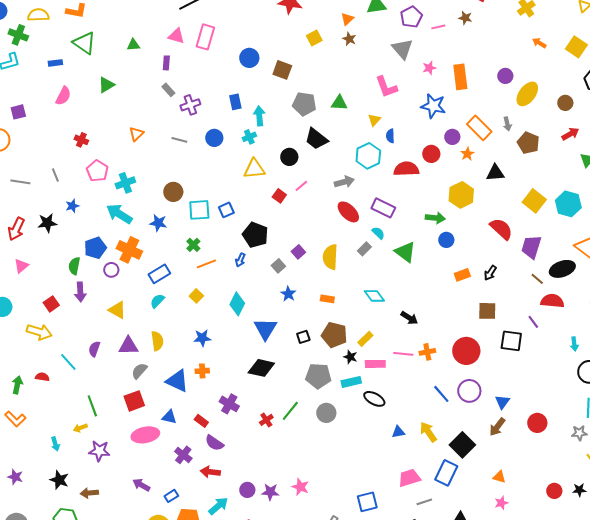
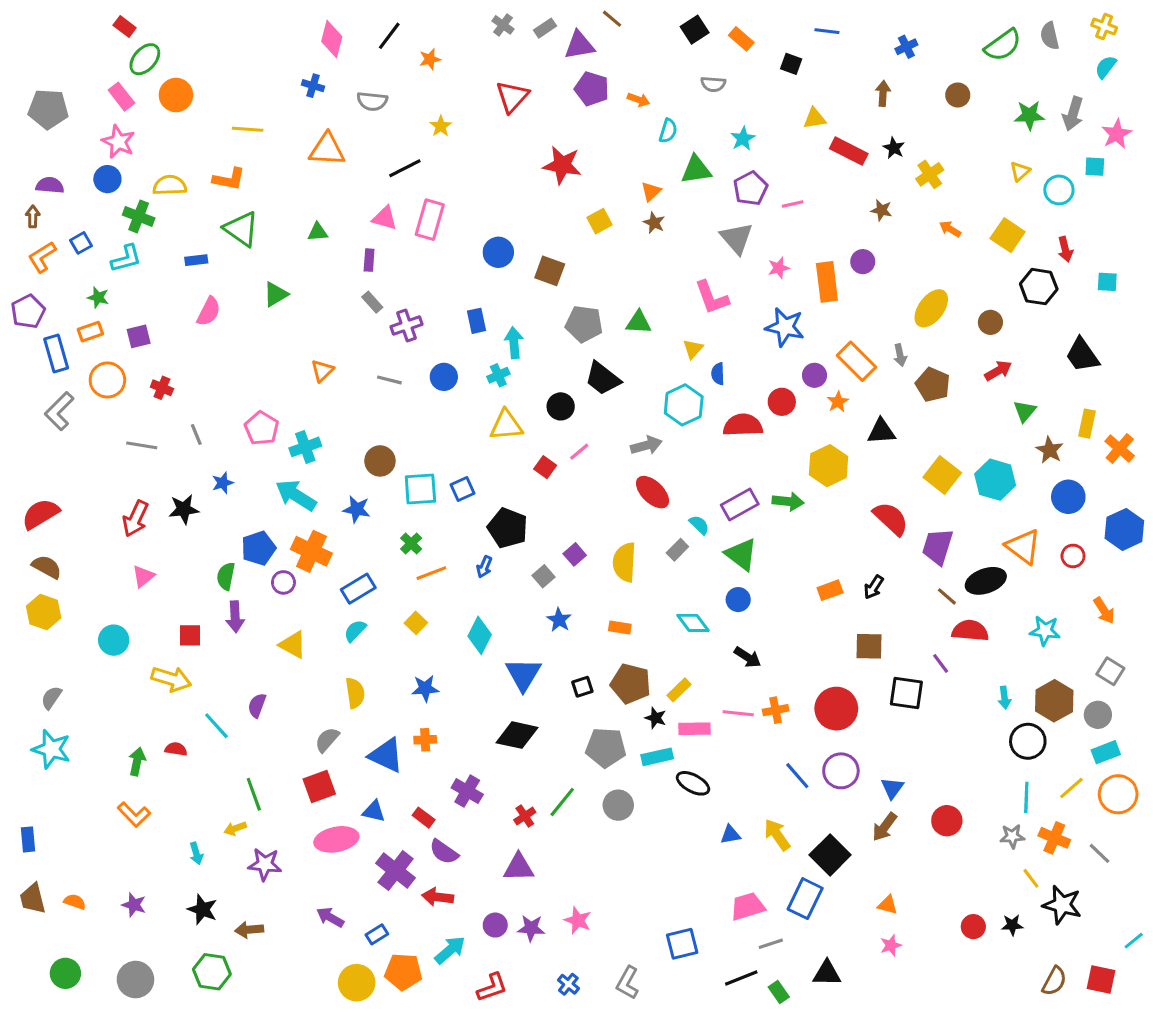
brown star: (465, 18) -> (881, 210), moved
purple circle: (505, 76) -> (863, 262), moved
red cross: (81, 140) -> (162, 388), moved
purple rectangle: (383, 208) -> (740, 505), moved, turned -55
blue circle: (446, 240) -> (738, 600), moved
red square: (51, 304) -> (190, 635), turned 35
purple triangle: (128, 346) -> (519, 867), moved
purple cross: (183, 455) -> (396, 871), size x1.4

